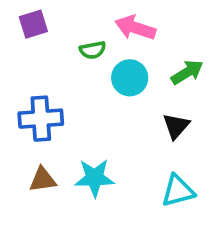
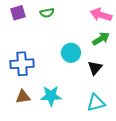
pink arrow: (135, 28) -> (101, 15), moved
green semicircle: (93, 50) -> (47, 13), moved
cyan circle: (130, 78) -> (71, 53), moved

